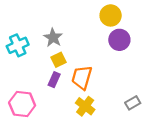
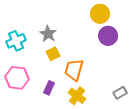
purple rectangle: (54, 80) -> (49, 88), moved
pink hexagon: (22, 104) -> (17, 78), moved

